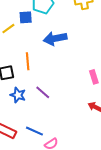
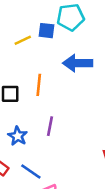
purple line: (43, 92) -> (50, 126), turned 49
blue star: (18, 95) -> (18, 136), moved

